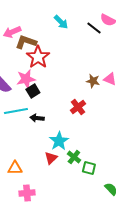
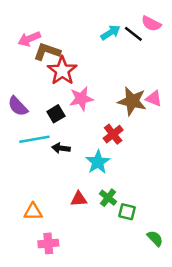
cyan arrow: (61, 22) -> (111, 33), moved, turned -77
pink star: (26, 79) -> (81, 99), moved
brown star: (93, 81) -> (132, 101), size x1.6
cyan star: (59, 141) -> (98, 162), moved
red triangle: (51, 158) -> (79, 199), turned 40

